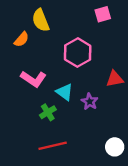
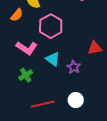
pink hexagon: (78, 53) -> (51, 26), moved
green cross: (48, 112) -> (26, 75), moved
white circle: (115, 147) -> (76, 100), moved

